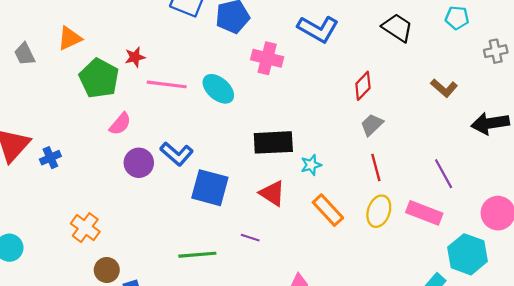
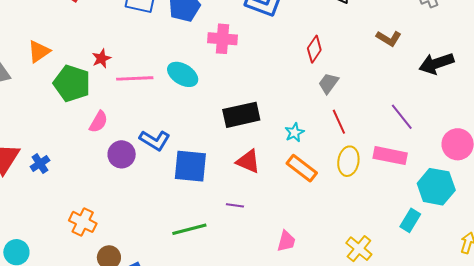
cyan star: (311, 165) -> (295, 132), moved

